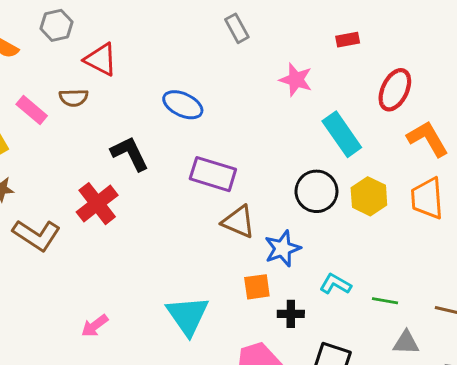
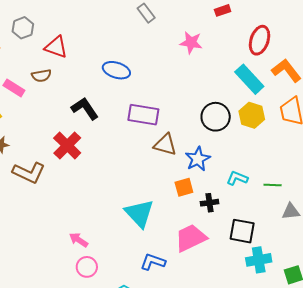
cyan rectangle: (342, 134) -> (249, 79), moved
pink arrow: (95, 326) -> (79, 240), moved, turned 78

